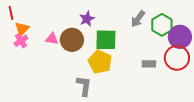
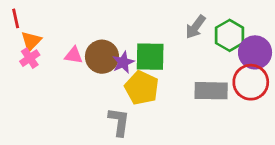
purple star: (87, 19) -> (123, 62), moved
gray rectangle: (149, 64) -> (211, 91), size x1.6

